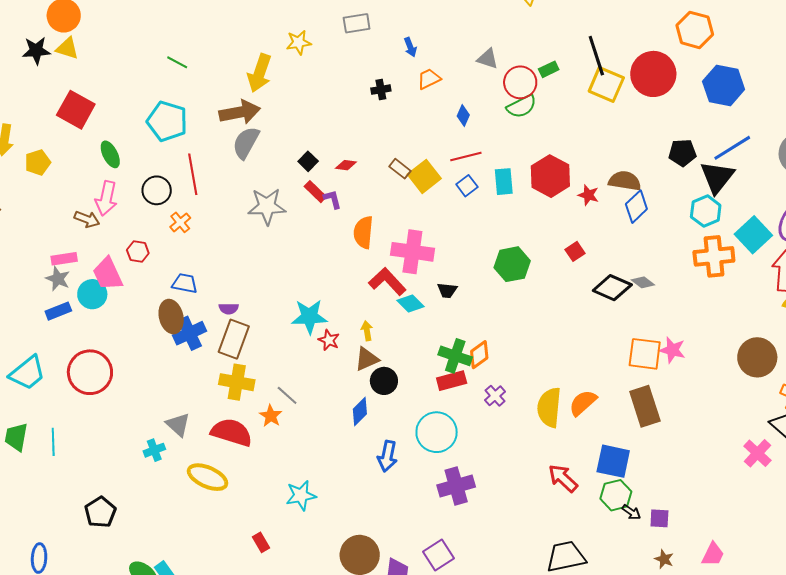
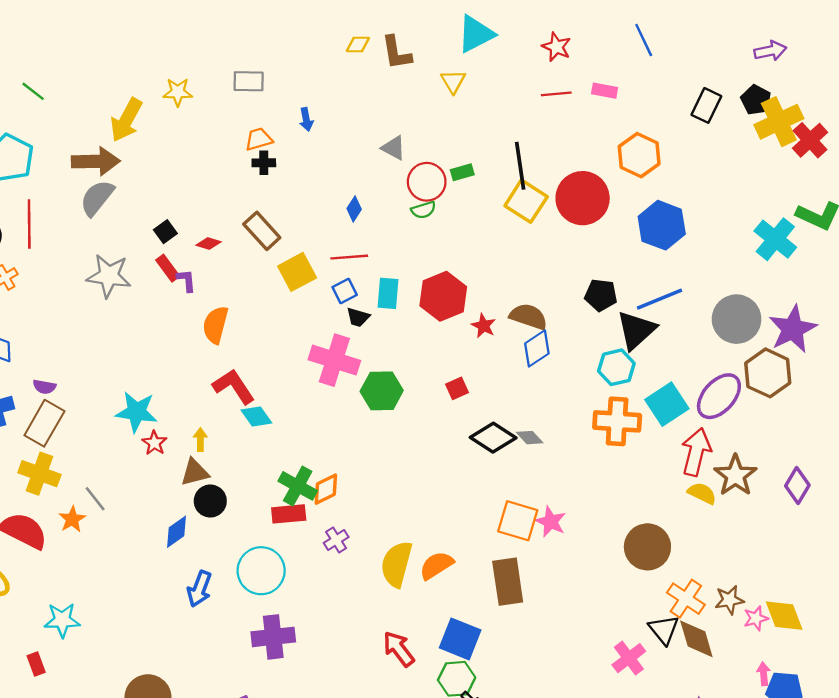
orange trapezoid: (429, 79) -> (259, 139), moved
green semicircle: (522, 106) -> (423, 210), size x0.7
brown rectangle: (400, 169) -> (262, 231), moved, size x1.5
pink cross: (412, 252) -> (334, 360), moved
black trapezoid: (447, 290) -> (358, 317), moved
cyan star: (301, 495) -> (62, 620), moved

